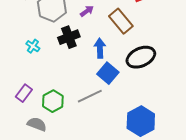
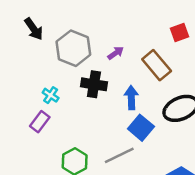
black cross: (69, 37) -> (94, 84), turned 30
purple rectangle: (24, 93) -> (40, 122), moved

